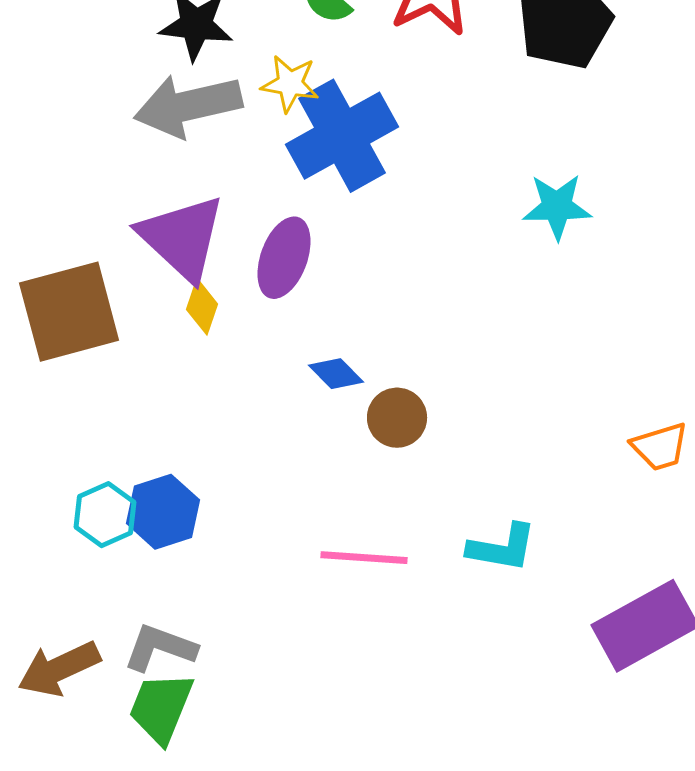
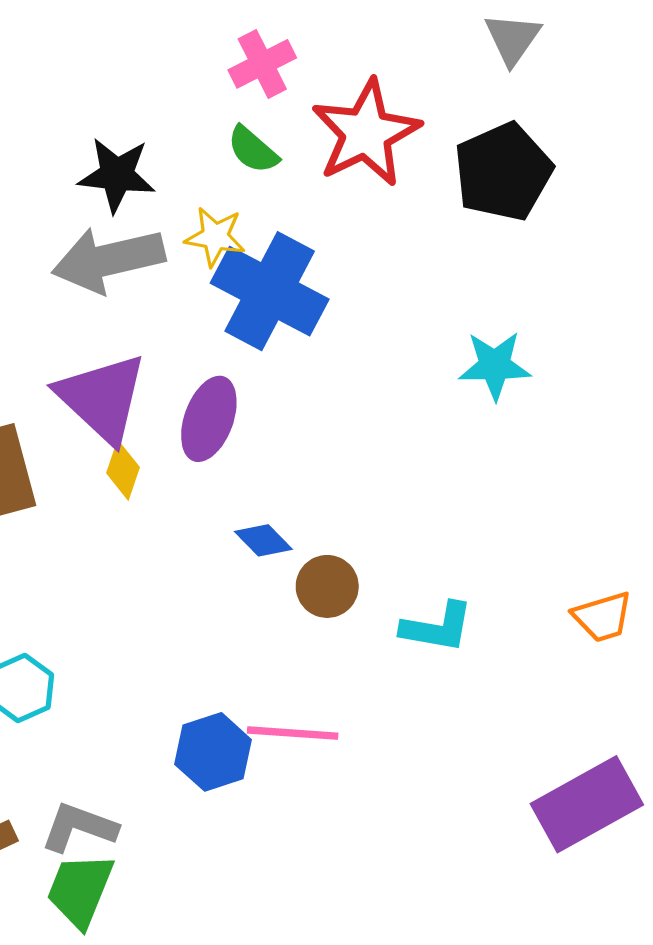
blue cross: (342, 136) -> (270, 291), turned -33
blue hexagon: (163, 512) -> (213, 752), moved
cyan L-shape: (502, 548) -> (437, 627), moved

